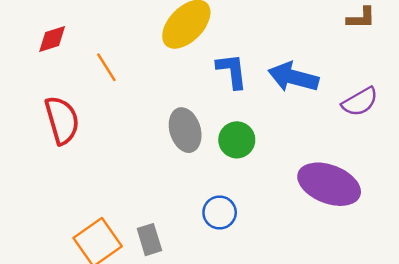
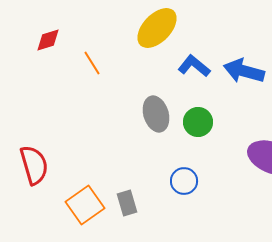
blue L-shape: (232, 71) -> (194, 66), turned -44
red semicircle: (62, 120) -> (34, 165), moved

